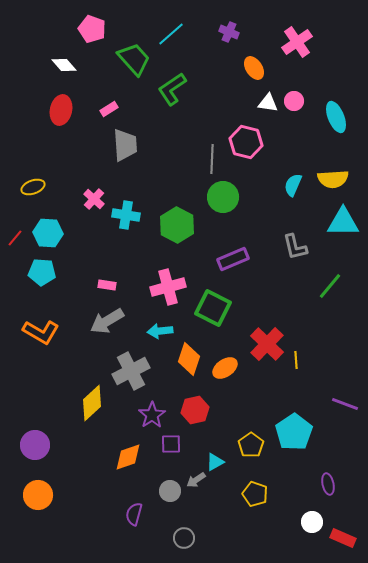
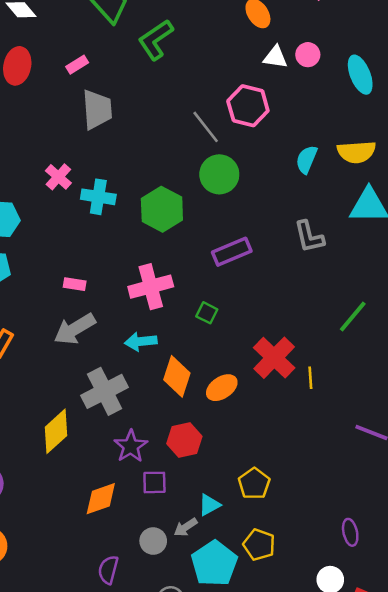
gray line: (212, 159) -> (206, 127), turned -40
green line: (330, 286) -> (353, 317), moved
green square: (213, 308) -> (207, 313), size x0.5
cyan pentagon: (294, 432) -> (214, 563), moved

